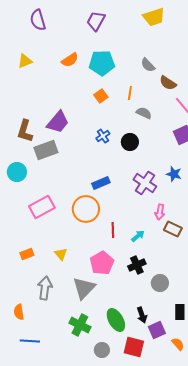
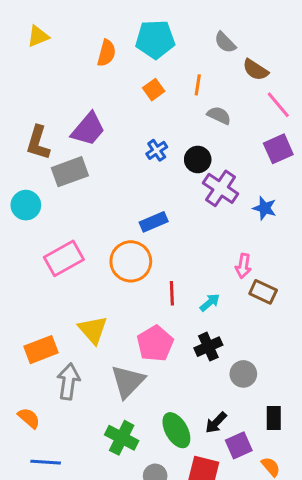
orange semicircle: (70, 60) -> (106, 53), moved, turned -42
purple cross: (145, 183) -> (221, 188), moved
orange rectangle: (27, 254) -> (41, 350), moved, size x1.5
yellow triangle: (61, 254) -> (93, 330), size x1.5
orange semicircle: (19, 312) -> (29, 418), turned 140
black arrow: (142, 315) -> (216, 423), turned 63

